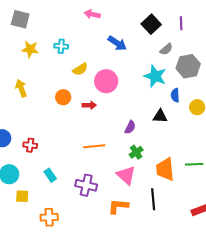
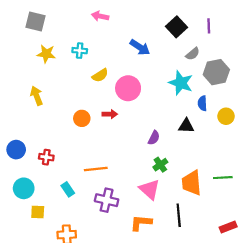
pink arrow: (92, 14) -> (100, 16), moved
orange circle: (63, 97) -> (82, 118), moved
orange line: (94, 146) -> (96, 169), moved

